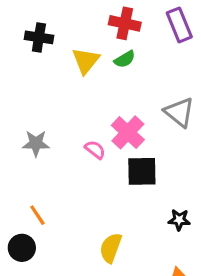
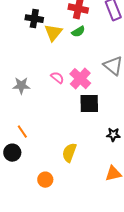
black cross: (39, 37) -> (34, 19), moved
pink semicircle: (95, 150) -> (57, 78), moved

